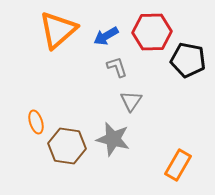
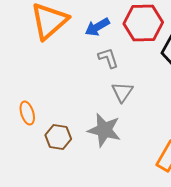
brown hexagon: (67, 146) -> (58, 137), size x0.7

